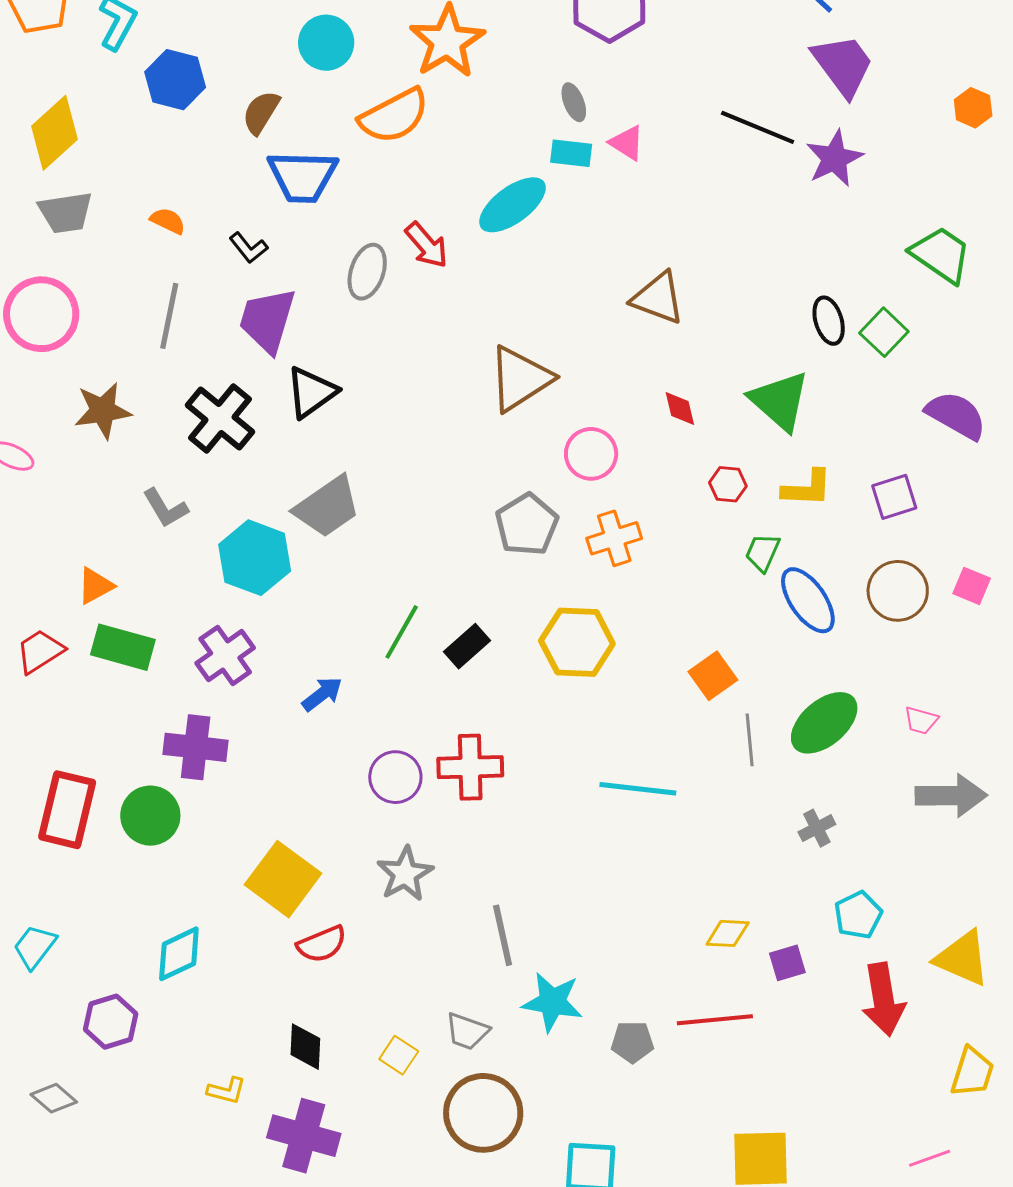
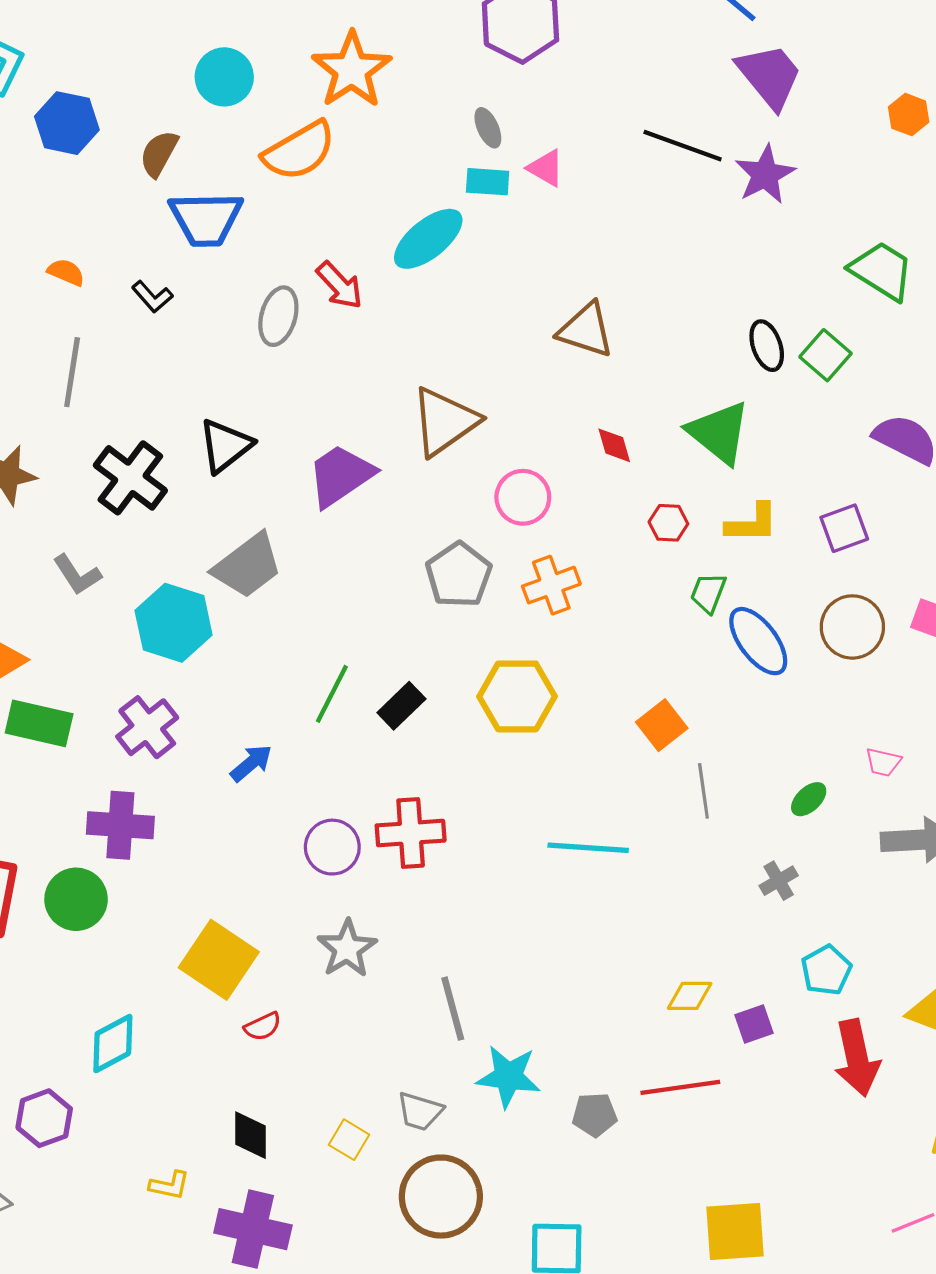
purple trapezoid: (267, 320) -> (341, 476), moved, turned 42
green ellipse: (824, 723) -> (809, 799), moved, size x0.5
red semicircle: (322, 944) -> (263, 1026), size x0.7

